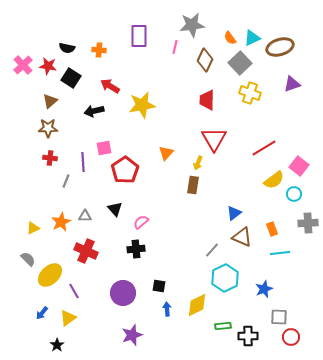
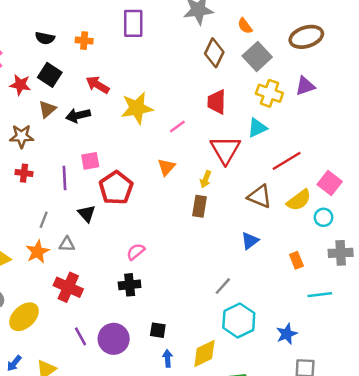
cyan triangle: (252, 38) -> (257, 128), moved
pink line: (175, 47) -> (177, 126), moved, turned 40
red star: (48, 66) -> (20, 85), moved
purple triangle: (292, 84) -> (305, 86), moved
brown triangle: (50, 101) -> (47, 109), moved
gray line: (66, 181) -> (44, 220), moved
black triangle: (115, 209) -> (87, 214), moved
brown triangle: (242, 237) -> (260, 196), moved
cyan line: (280, 253) -> (320, 295), moved
purple line: (74, 291) -> (80, 336), moved

